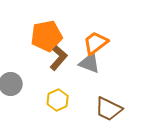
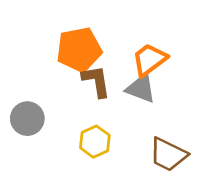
brown L-shape: (59, 58) -> (96, 81), turned -50

